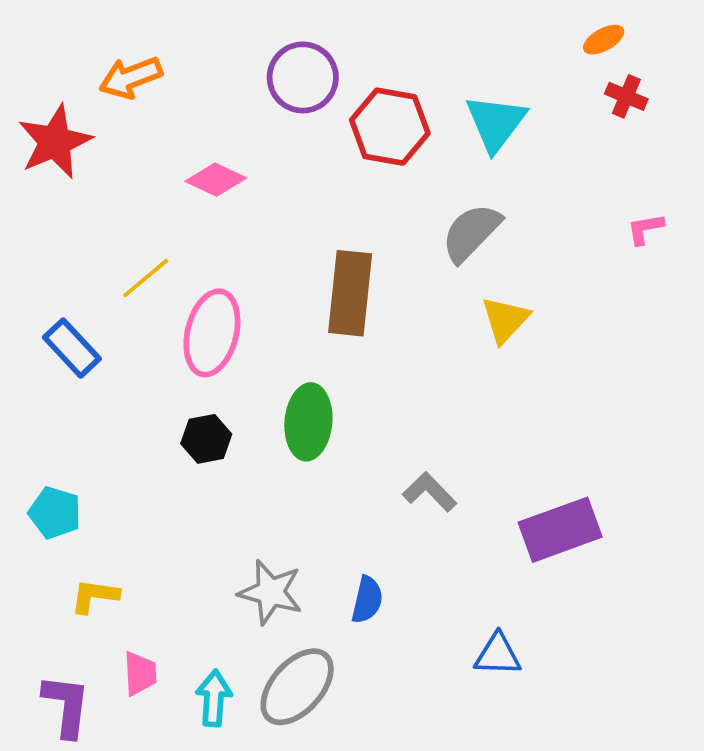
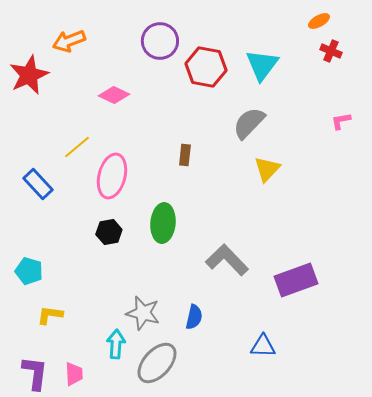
brown rectangle: (350, 293) -> (185, 155), size x0.5
gray L-shape: (430, 492) -> (227, 260), size x1.5
pink trapezoid: (140, 674) -> (74, 374), moved
cyan arrow: (214, 698) -> (116, 344), moved

